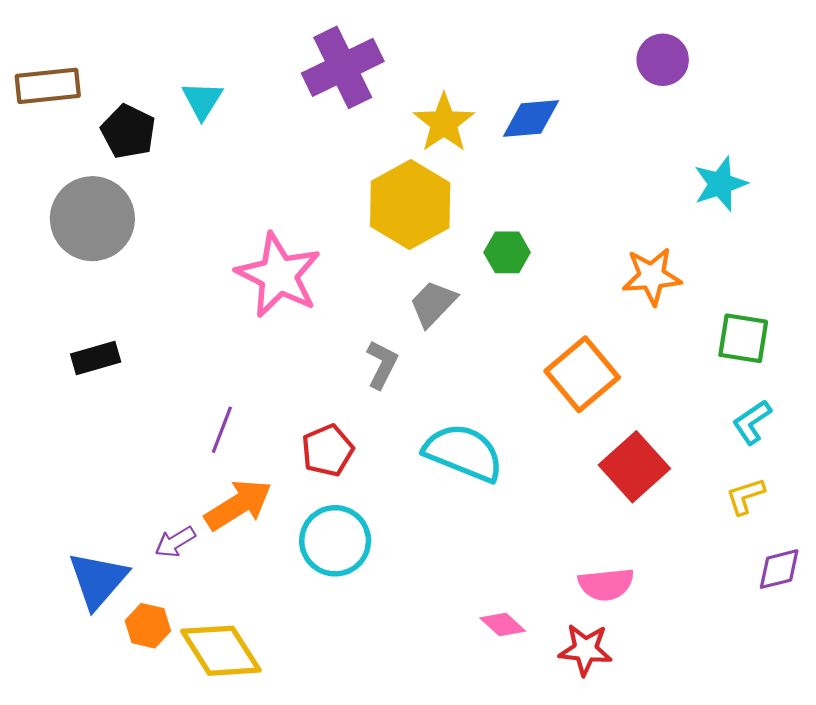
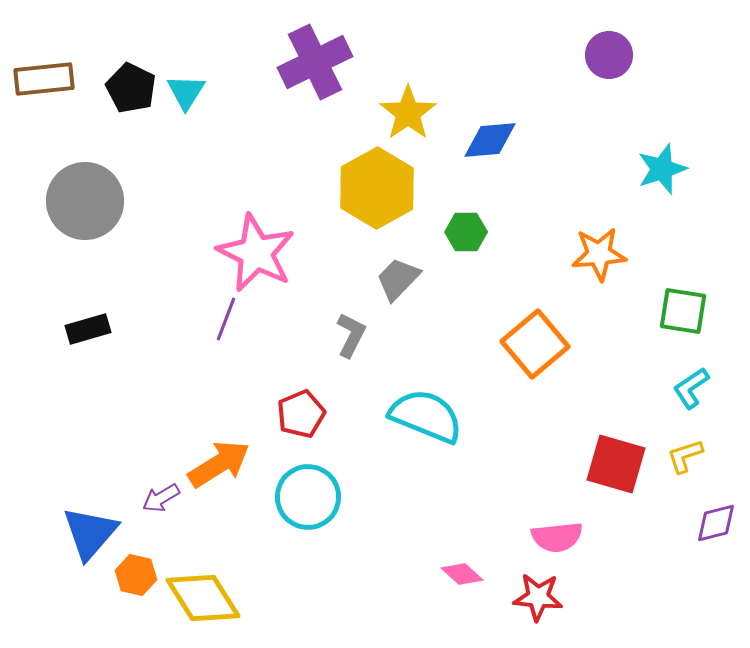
blue diamond: (531, 119) -> (490, 140), moved
black pentagon: (128, 132) -> (131, 88), moved
purple line: (222, 430) -> (226, 319), moved
red square: (634, 467) -> (616, 464), moved, turned -32

